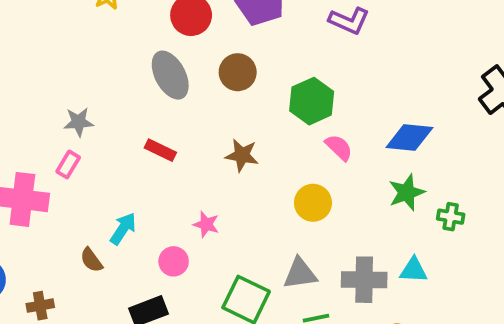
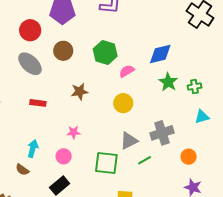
pink semicircle: (339, 147) -> (127, 71), turned -56
cyan triangle: (413, 270) -> (202, 117), moved

